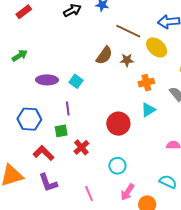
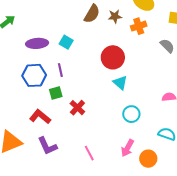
orange cross: (146, 83) -> (139, 26), moved
cyan triangle: (148, 110) -> (120, 83), moved, turned -42
blue hexagon: (29, 119) -> (34, 75), moved
red circle: (118, 124) -> (113, 57), moved
cyan circle: (117, 166) -> (131, 114), moved

